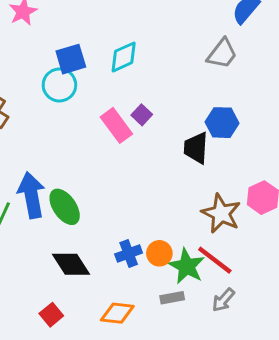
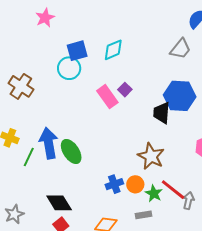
blue hexagon: (222, 123) -> (180, 96), size x1.4
brown star: (221, 213) -> (151, 156), moved
black diamond: (71, 264) -> (59, 203), moved
green star: (187, 266) -> (154, 193), size x0.7
gray arrow: (223, 300) -> (188, 201), moved, turned 150

